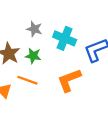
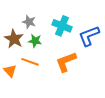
gray star: (34, 29) -> (29, 22), moved

